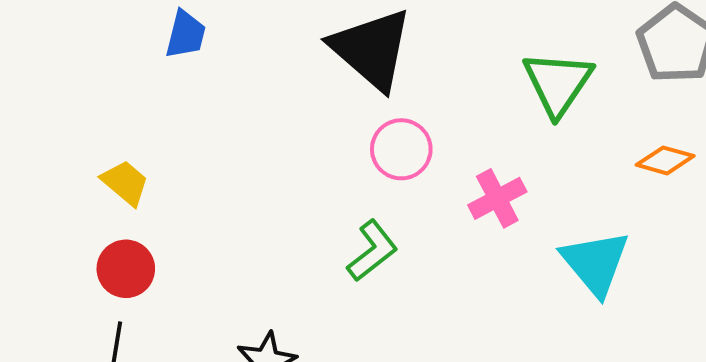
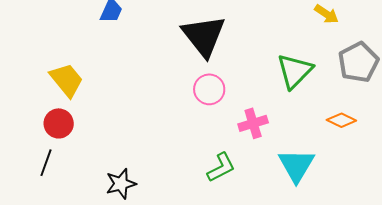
yellow trapezoid: (125, 183) -> (67, 80), size x1.4
green L-shape: (372, 251) -> (221, 167), moved

